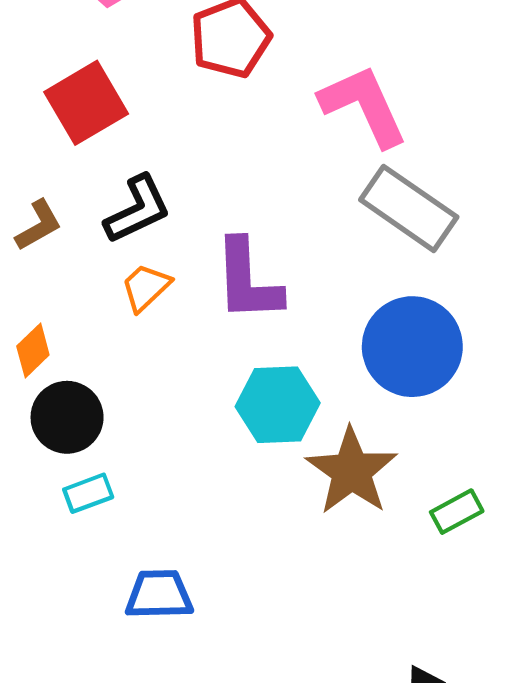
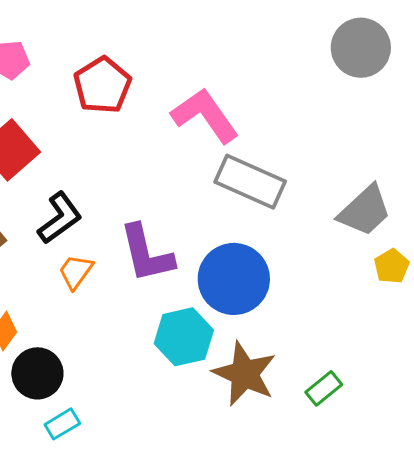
blue circle: (412, 347) -> (234, 279), moved

